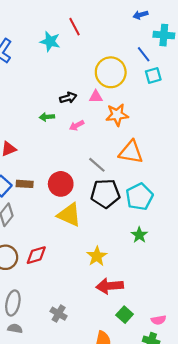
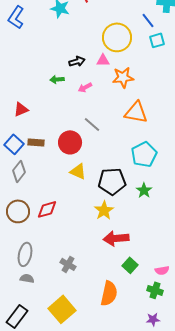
gray line: (97, 165) -> (92, 124), moved
black pentagon: (105, 193) -> (112, 181), moved
yellow triangle: (69, 215) -> (78, 171), size x0.7

